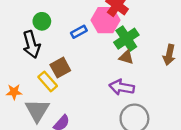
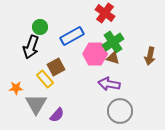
pink hexagon: (105, 20) -> (95, 54), moved
blue rectangle: (79, 32) -> (72, 36), size x1.6
black arrow: (31, 44) -> (31, 47), turned 35

